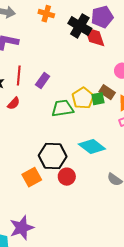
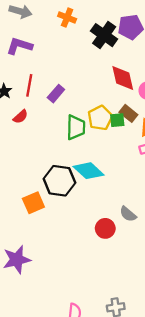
red diamond: (94, 37) -> (123, 78), moved
green trapezoid: (62, 108) -> (76, 127), turned 95
cyan diamond: (92, 147) -> (89, 171), moved
red circle: (67, 177) -> (105, 228), moved

